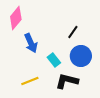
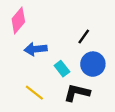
blue arrow: (31, 43) -> (36, 49), turned 108
yellow line: (30, 81) -> (34, 93), turned 60

